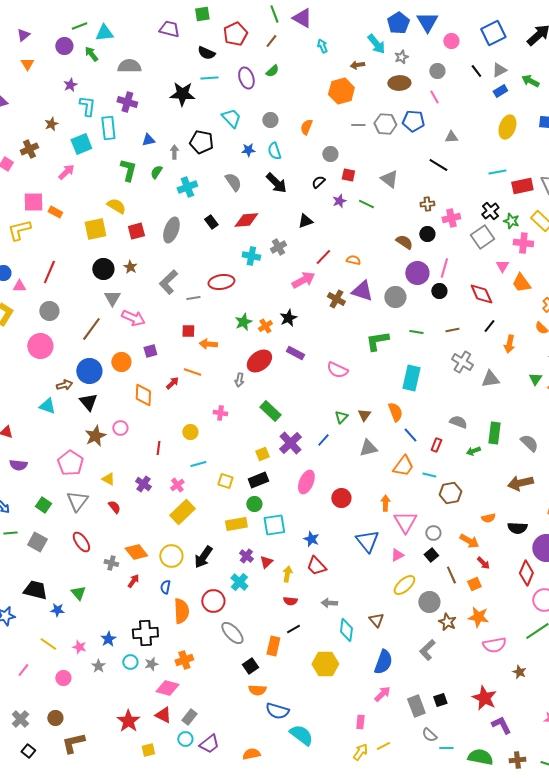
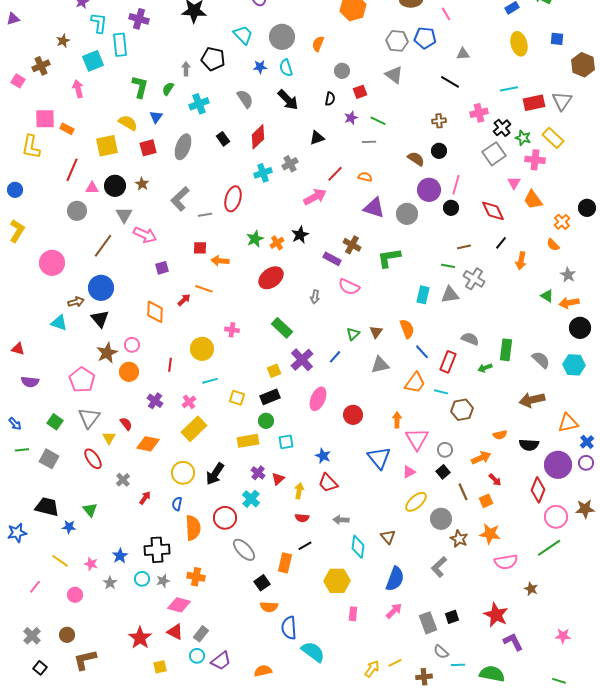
gray circle: (270, 120) -> (282, 37), size x1.6
gray line: (358, 125) -> (369, 142), moved
yellow ellipse: (507, 127) -> (519, 44), turned -35
blue triangle: (148, 140) -> (156, 117), moved, turned -40
pink arrow: (66, 172) -> (78, 89), turned -60
red square: (348, 175) -> (360, 92), turned -32
gray triangle: (389, 179) -> (394, 75), moved
black semicircle: (318, 182) -> (330, 99), turned 144
pink cross: (451, 218) -> (479, 113), moved
red diamond: (246, 220) -> (258, 137), turned -40
yellow L-shape: (19, 230) -> (31, 147), turned -65
cyan cross: (251, 256) -> (263, 173), turned -30
red line: (49, 272) -> (72, 170), moved
red ellipse: (221, 282) -> (233, 199), turned -65
pink triangle: (19, 286) -> (92, 188), moved
brown cross: (336, 299) -> (352, 245), moved
gray circle: (49, 311) -> (77, 211), moved
green line: (416, 332) -> (448, 266), moved
purple rectangle: (295, 353) -> (332, 259), moved
orange circle: (121, 362) -> (129, 372), moved
cyan rectangle: (411, 378) -> (423, 295), size x0.7
gray triangle: (490, 379) -> (450, 295), moved
green triangle: (535, 379) -> (547, 296), turned -32
gray arrow: (239, 380) -> (315, 297), moved
yellow circle: (190, 432) -> (202, 349), size x1.5
red rectangle: (436, 445) -> (448, 362), size x1.5
yellow triangle: (108, 479) -> (109, 438), moved, turned 32
cyan square: (274, 525) -> (286, 442), size x0.7
orange arrow: (469, 541) -> (481, 458), turned -54
orange diamond: (136, 552) -> (148, 444), moved, turned -40
gray cross: (111, 563) -> (123, 480), turned 32
orange cross: (184, 660) -> (196, 577), turned 30
blue semicircle: (277, 711) -> (289, 628), turned 70
pink rectangle: (360, 722) -> (353, 614), moved
brown cross: (517, 760) -> (424, 677), moved

